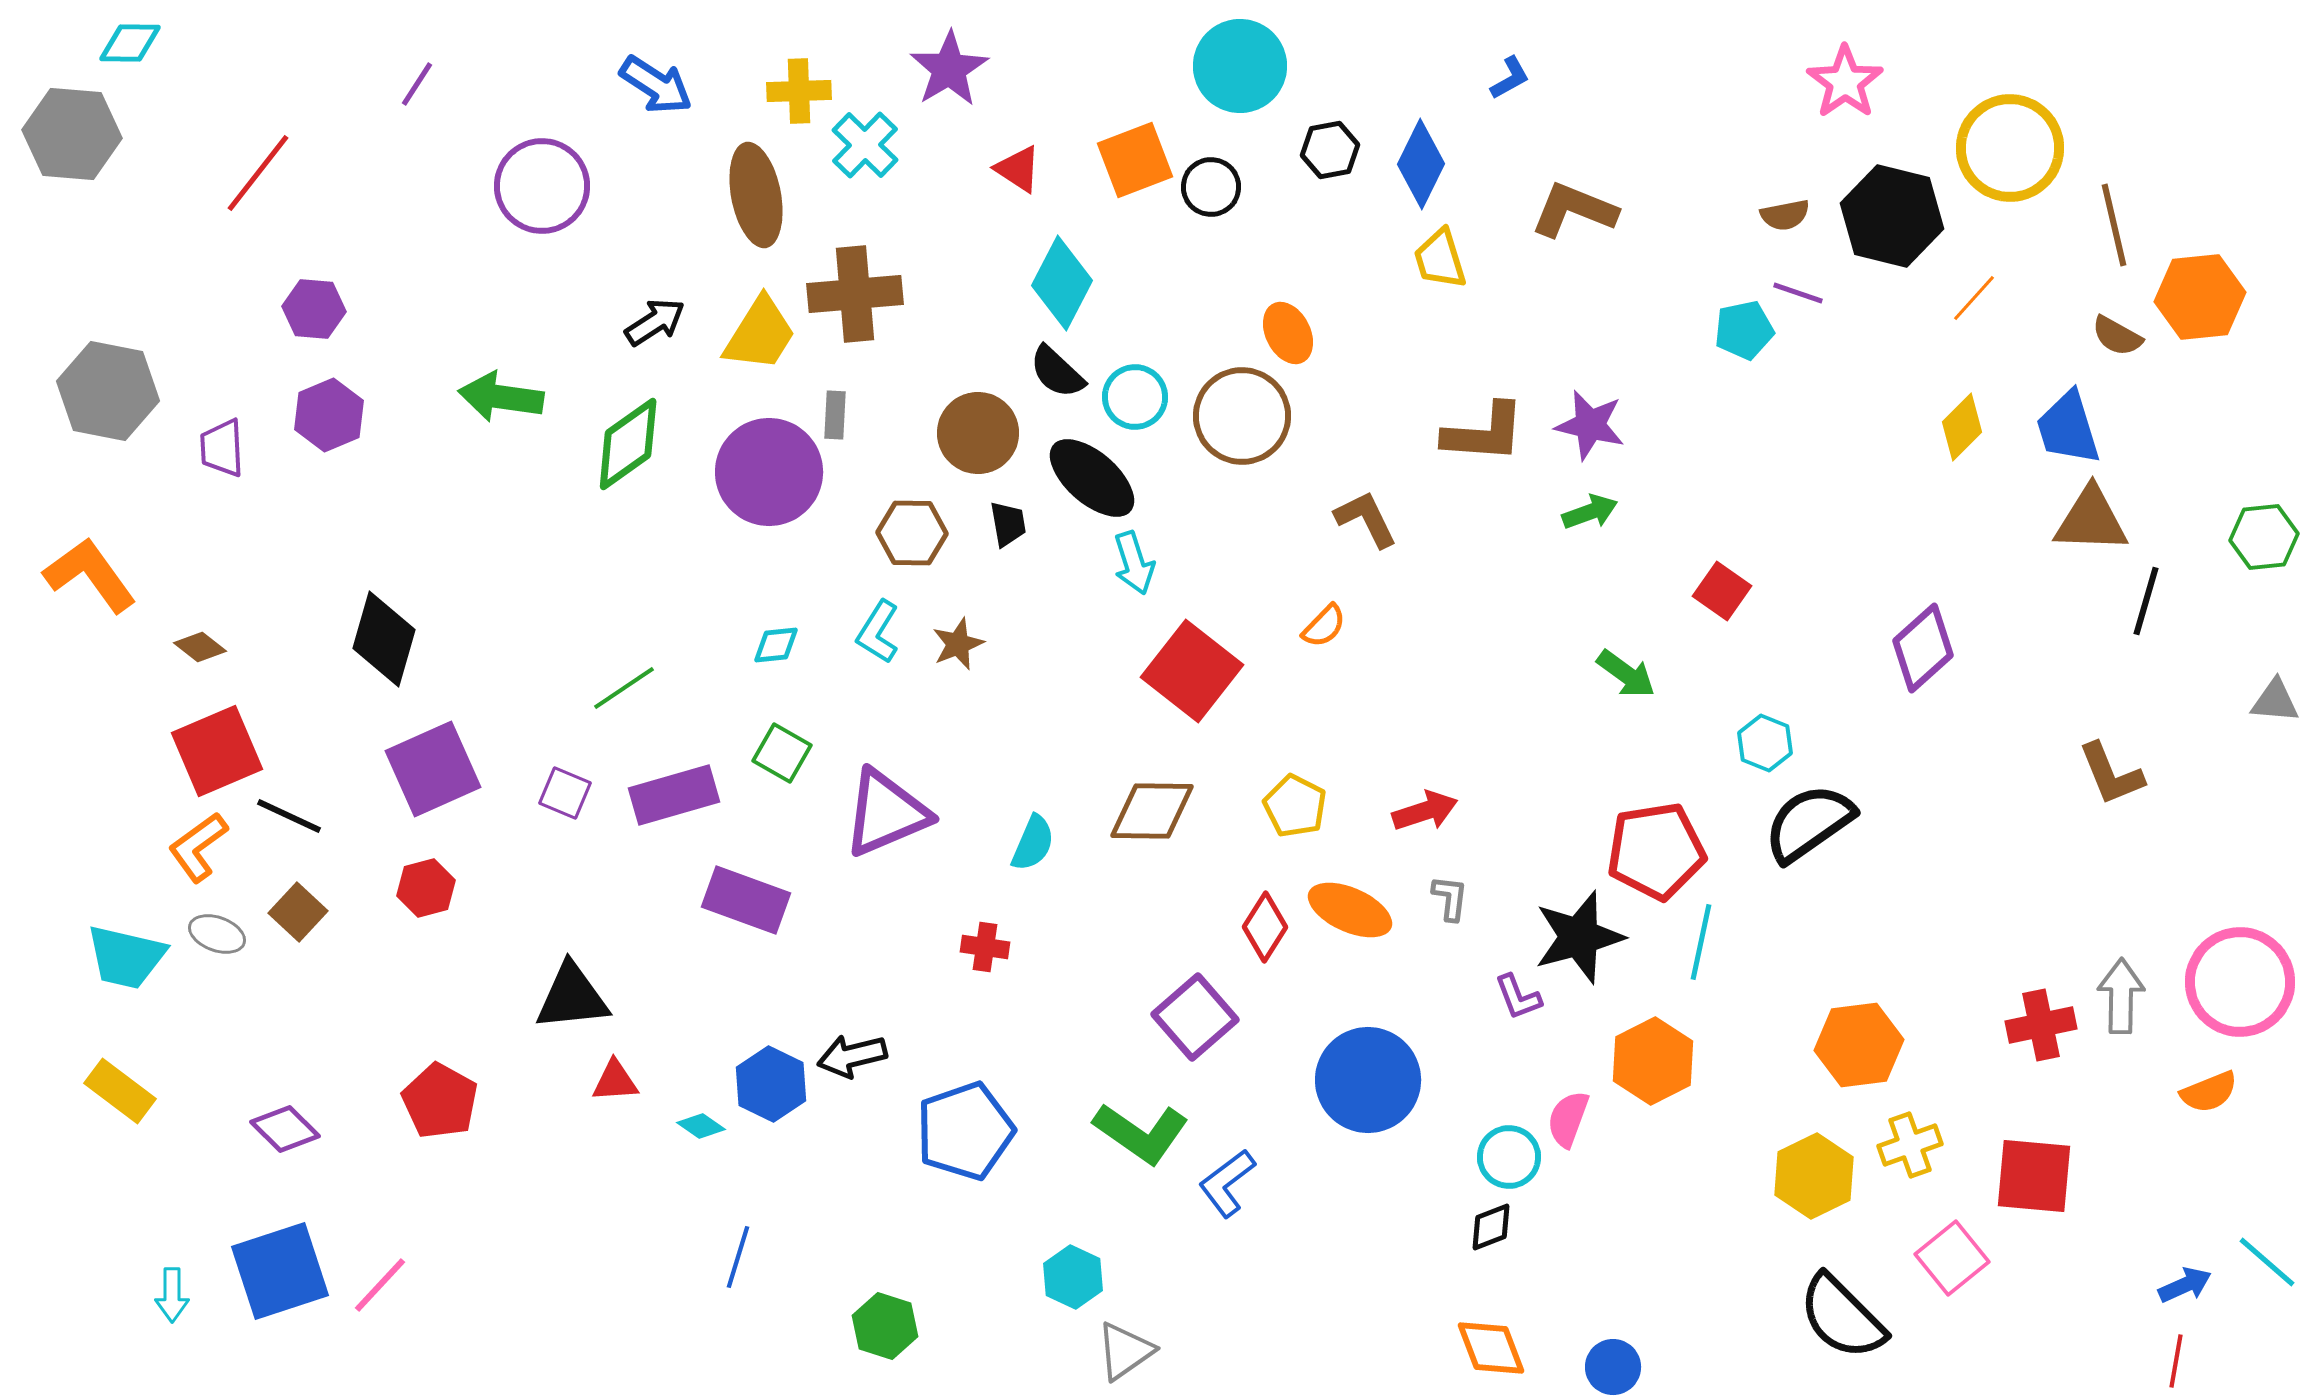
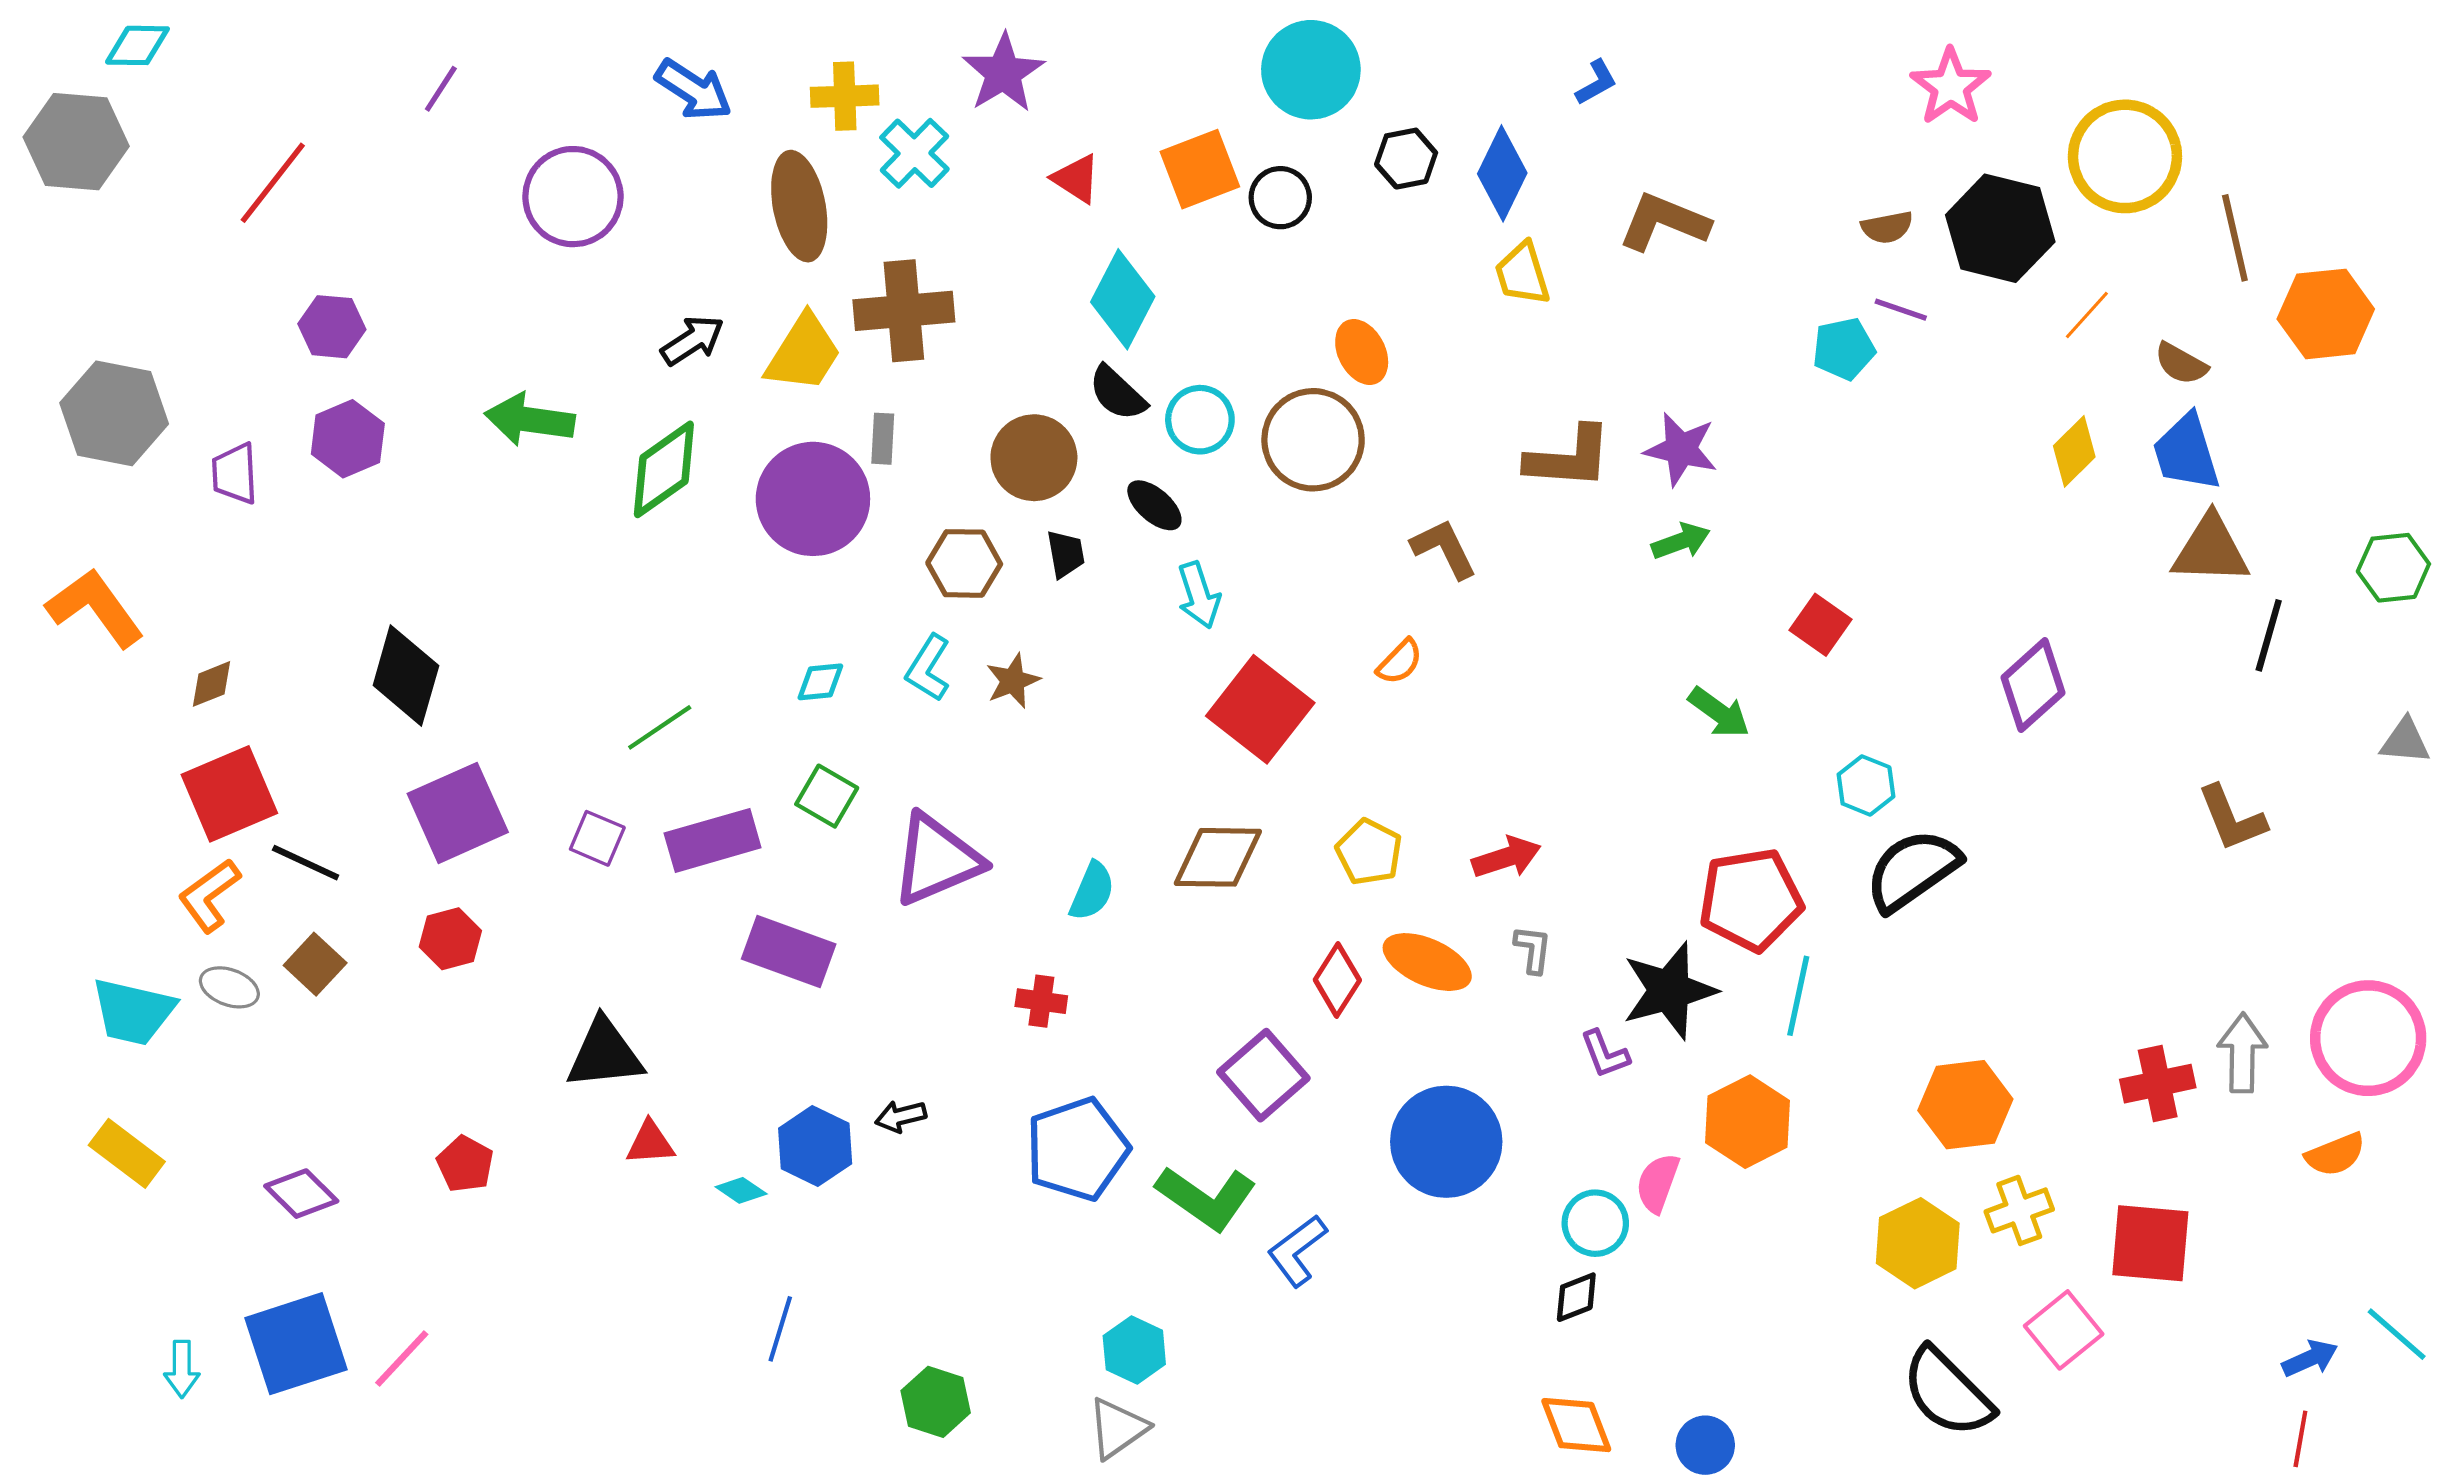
brown semicircle: (2117, 336) -> (2181, 364), moved
black ellipse: (1092, 478) -> (1154, 505), size x0.6
brown diamond: (200, 647) -> (211, 684), turned -60
black arrow: (852, 1056) -> (901, 1116), size x0.7
red pentagon: (440, 1101) -> (465, 1164), size x0.7
blue pentagon: (965, 1131) -> (1077, 1149), moved
gray triangle: (1125, 1351) -> (1117, 1428), moved

